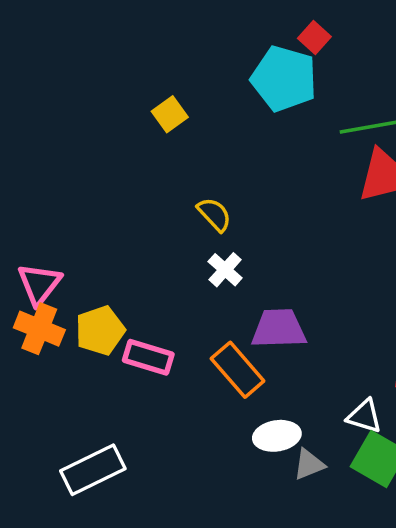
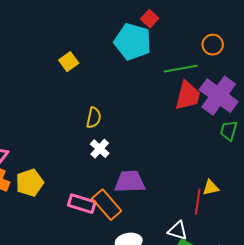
yellow semicircle: (214, 214) -> (94, 118), turned 55
pink rectangle: (148, 357) -> (82, 204), moved

